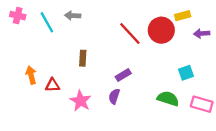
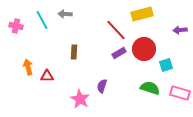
pink cross: (18, 16) -> (16, 26), moved
yellow rectangle: (183, 16) -> (142, 14), moved, size x1.5
red circle: (161, 30) -> (144, 49), moved
purple rectangle: (123, 75) -> (119, 53), moved
pink star: (81, 101) -> (80, 99), moved

